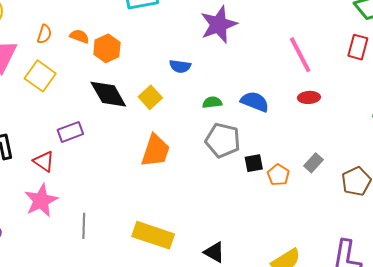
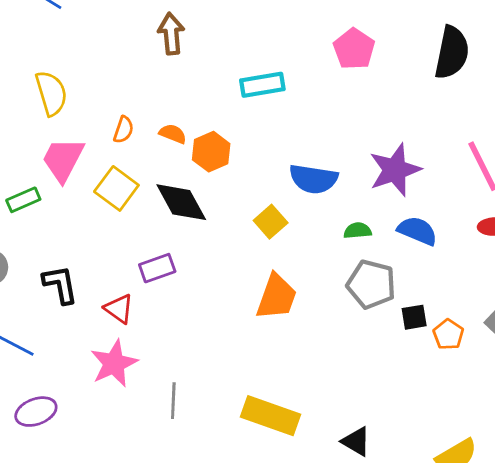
purple star: (219, 24) -> (395, 170), moved
blue semicircle: (180, 66) -> (313, 179), size x1.6
black diamond: (108, 94) -> (181, 202), moved

